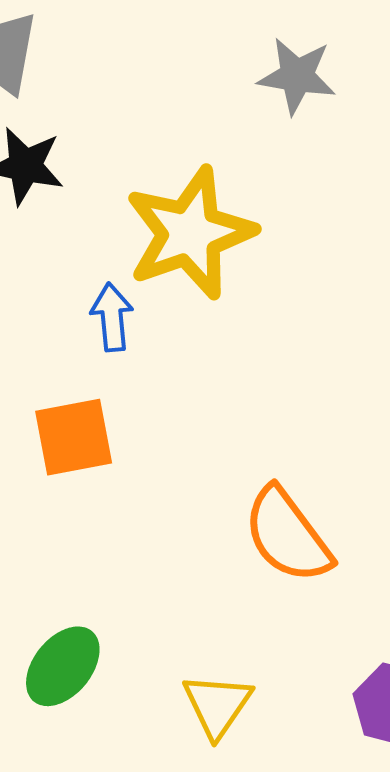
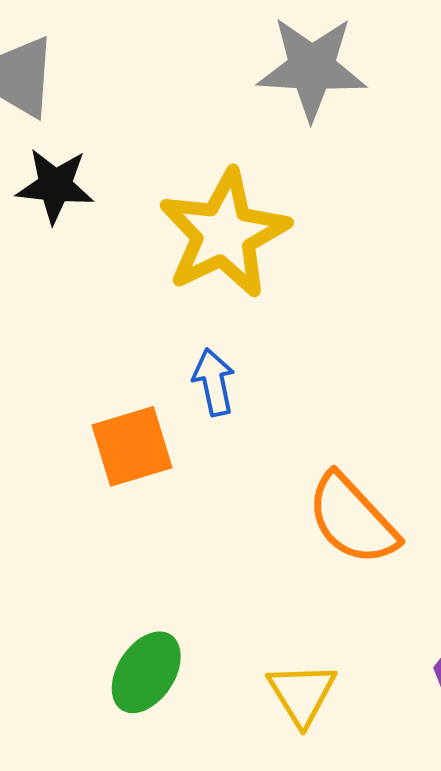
gray star: (297, 76) -> (312, 68), size x1.4
blue arrow: (112, 317) -> (214, 382), moved

